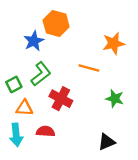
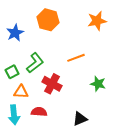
blue star: (34, 41) -> (15, 33), moved
orange star: (114, 43) -> (97, 21), moved
orange line: (89, 68) -> (76, 58), turned -36
black triangle: (107, 142) -> (80, 119), moved

